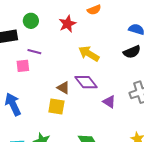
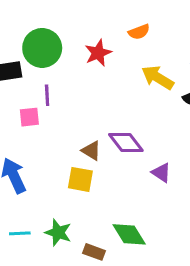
green circle: (31, 21) -> (42, 48), size x1.6
purple line: (34, 52) -> (47, 95), turned 72
yellow arrow: (89, 54) -> (158, 78), moved

